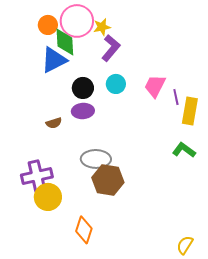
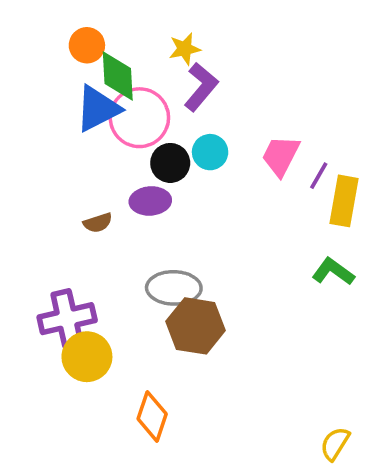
pink circle: (77, 21) -> (139, 118), moved
black circle: (83, 88) -> (170, 163), moved
purple line: (176, 97) -> (319, 176), turned 42

